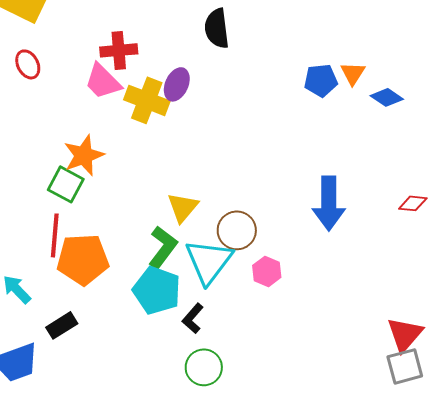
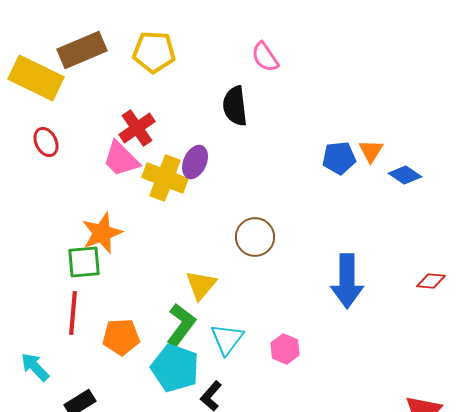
red cross: (119, 50) -> (137, 128), turned -30
green square: (66, 184) -> (84, 262), turned -33
brown circle: (237, 230) -> (255, 237), moved
orange pentagon: (83, 259) -> (121, 337), moved, size x0.7
cyan triangle: (209, 261) -> (227, 339), size x0.7

